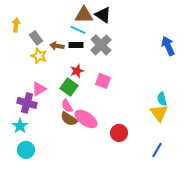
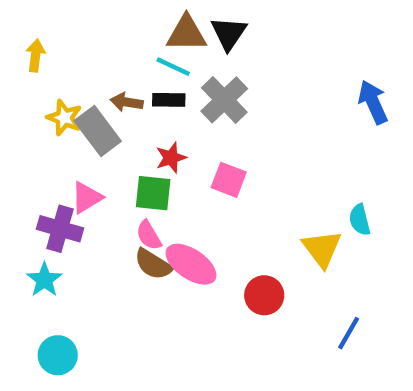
black triangle: (103, 15) -> (229, 33), turned 30
gray rectangle: (36, 38) -> (98, 131), moved, size x1.5
yellow star: (39, 56) -> (64, 118), moved
green square: (69, 87) -> (153, 193), turned -30
yellow triangle: (159, 113) -> (322, 249), moved
cyan circle: (26, 150) -> (58, 355), moved

